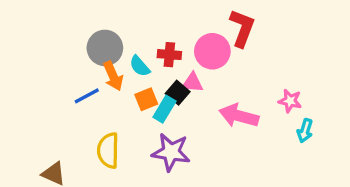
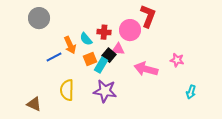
gray circle: (105, 48) -> (39, 18), moved
cyan arrow: (305, 131) -> (191, 92), moved

